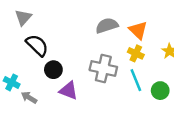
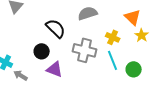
orange triangle: (138, 30) -> (133, 17), moved
black semicircle: (37, 45) -> (56, 28), moved

